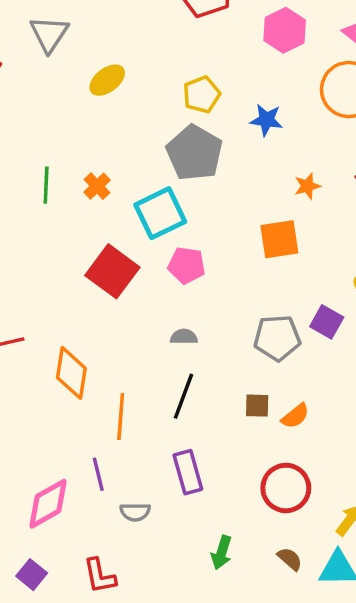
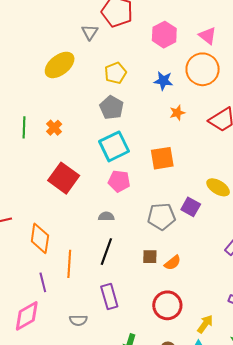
gray triangle: (49, 34) -> (90, 32), moved, size x0.7
yellow ellipse: (107, 80) -> (60, 65), size x1.4
blue star: (266, 120) -> (163, 81), moved
gray pentagon: (194, 153) -> (112, 108), size x0.7
orange star: (307, 186) -> (177, 113), moved
cyan square: (160, 213) -> (114, 146), moved
pink pentagon: (187, 265) -> (119, 181), moved
purple line: (98, 474) -> (43, 282), moved

